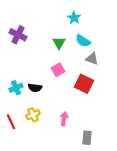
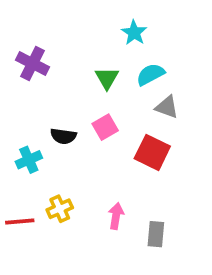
cyan semicircle: (83, 41) -> (150, 74), turned 119
black semicircle: (35, 88) -> (63, 136), moved
red line: (11, 122) -> (20, 221), turned -70
gray rectangle: (87, 138) -> (156, 234), moved

